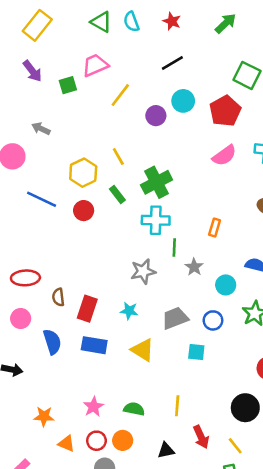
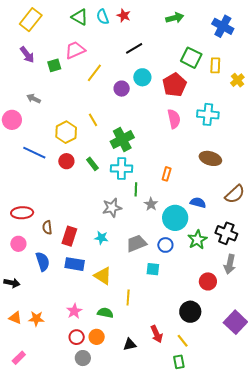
red star: (172, 21) -> (124, 15), moved
green arrow: (226, 23) -> (175, 18), turned 30
pink semicircle: (224, 155) -> (174, 119), turned -66
green rectangle: (117, 195) -> (92, 164), moved
cyan circle: (226, 285) -> (175, 218), size x1.6
yellow triangle: (143, 350) -> (103, 276), moved
yellow line: (177, 406) -> (128, 297), moved
orange triangle: (66, 444) -> (15, 318), moved

